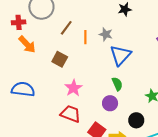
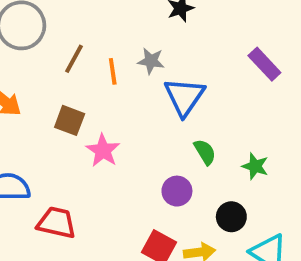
green semicircle: (117, 84) -> (205, 152), moved
pink star: (74, 88) -> (103, 150), moved
red trapezoid: (71, 114) -> (57, 223), moved

